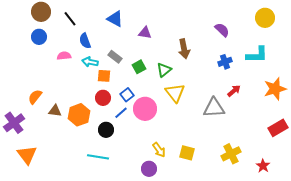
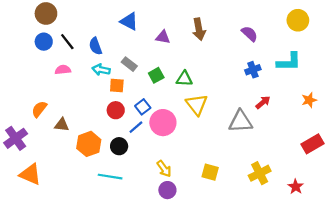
black line: (70, 19) -> (67, 42), moved
brown arrow: (184, 49) -> (199, 29), moved
pink semicircle: (64, 56) -> (63, 70), moved
green triangle: (164, 70) -> (184, 79), turned 42
orange star: (275, 89) -> (309, 100), size x0.6
orange hexagon: (79, 115) -> (89, 144), moved
yellow arrow: (159, 150) -> (164, 169), moved
orange triangle: (27, 155) -> (30, 174), turned -30

